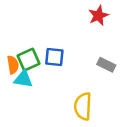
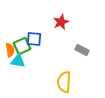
red star: (98, 16) -> (61, 22), moved
blue square: (54, 57) -> (34, 39), moved

